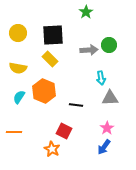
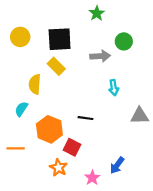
green circle: (109, 45) -> (124, 41), moved
yellow semicircle: (18, 68) -> (35, 84), moved, turned 84
orange hexagon: (44, 91) -> (49, 129), moved
gray triangle: (110, 98) -> (140, 116), moved
pink star: (107, 128) -> (92, 178), moved

